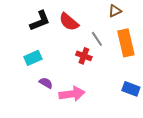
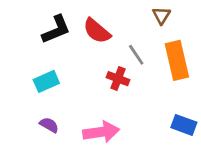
brown triangle: (115, 11) -> (161, 15), turned -32
purple semicircle: (46, 83) -> (49, 125), moved

